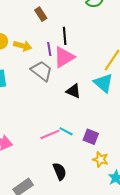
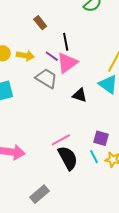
purple line: (49, 49) -> (52, 56), turned -40
cyan line: (66, 131) -> (94, 157), moved, turned 40
black semicircle: (60, 171) -> (68, 158), moved, size x1.4

